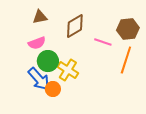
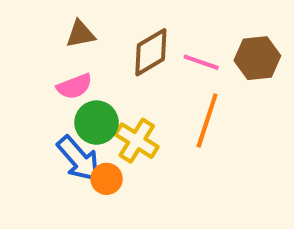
pink line: (103, 42) -> (201, 62), moved
orange line: (126, 60) -> (207, 121), moved

